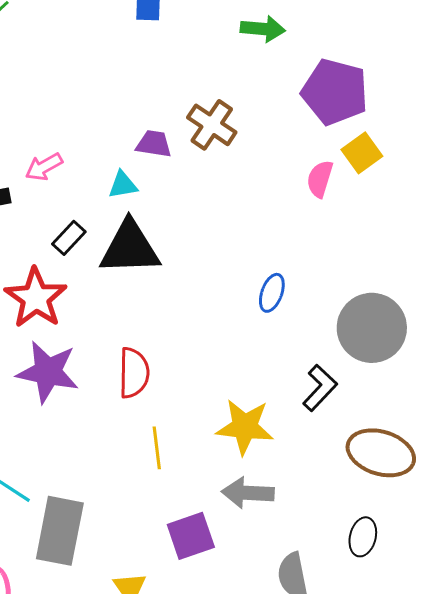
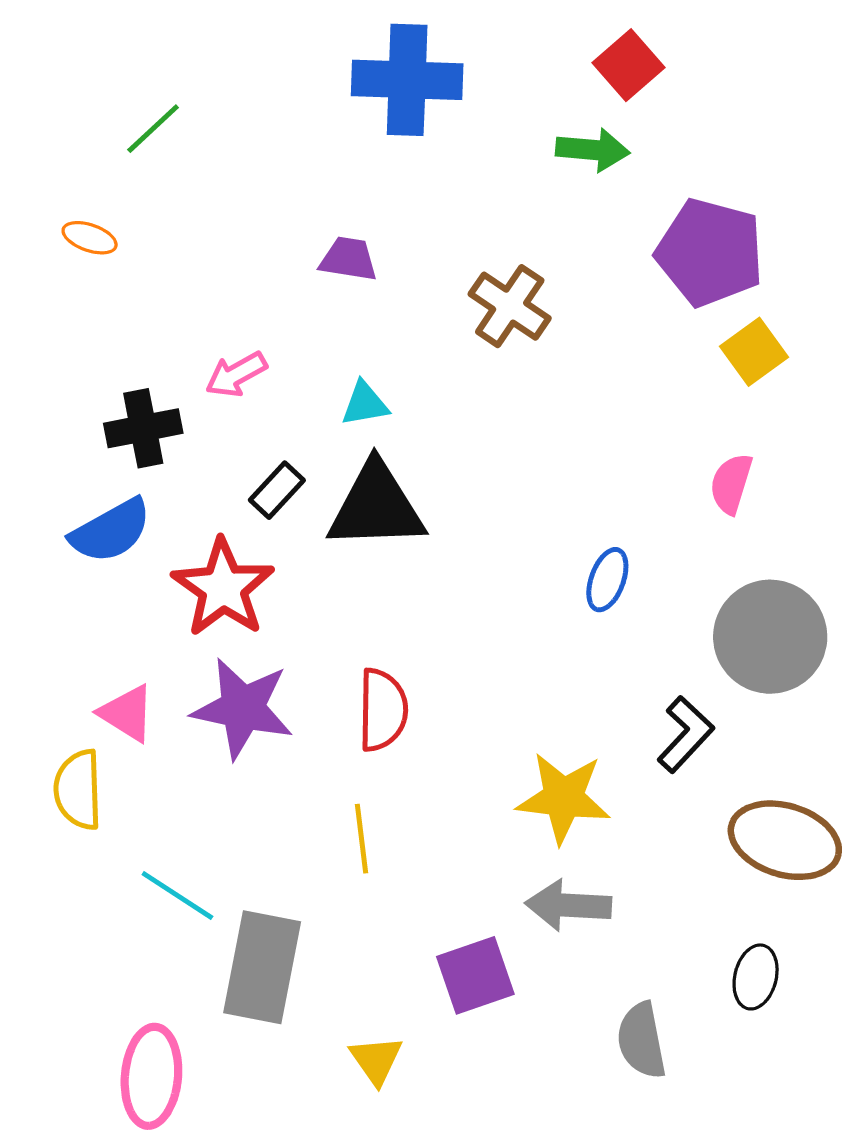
purple trapezoid: (154, 144) -> (348, 259), moved
pink semicircle: (320, 179) -> (731, 484), moved
yellow line: (157, 448) -> (361, 839), moved

